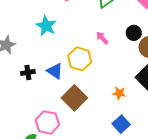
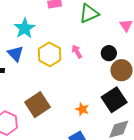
yellow hexagon: (80, 59) -> (50, 54), moved
blue triangle: (55, 71) -> (15, 54), moved

